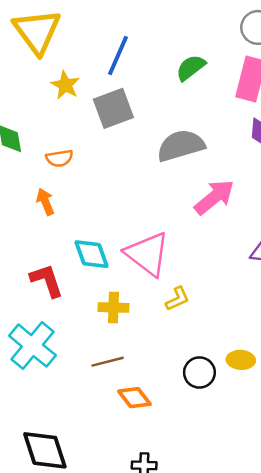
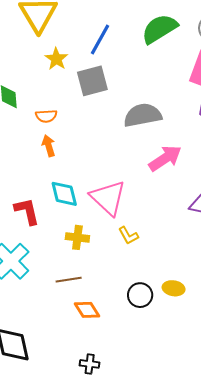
green semicircle: (191, 68) -> (159, 29), moved, size x1.5
orange arrow: (45, 202) -> (49, 146), moved
yellow L-shape: (177, 299) -> (128, 235), turned 80

